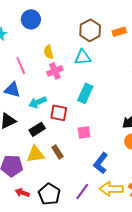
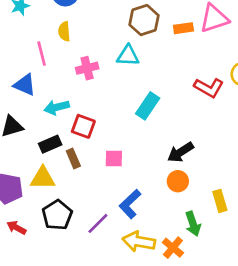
yellow semicircle: (49, 52) -> (64, 31), moved
cyan rectangle: (85, 93) -> (148, 106), moved
brown rectangle: (57, 152) -> (73, 159), moved
purple line: (82, 191) -> (98, 223), moved
black pentagon: (49, 194) -> (57, 215), moved

